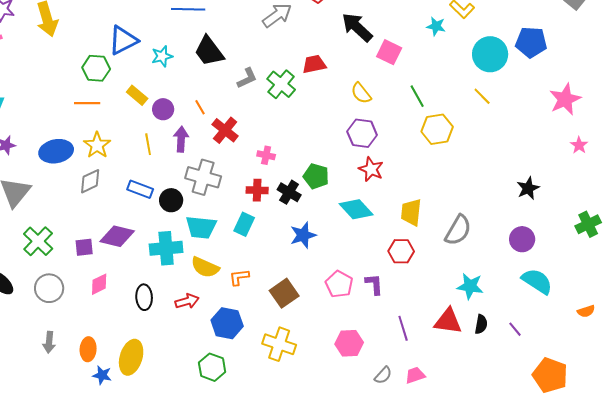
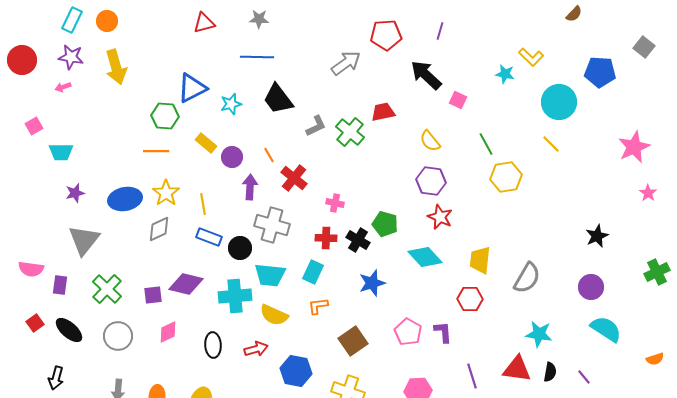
blue pentagon: (531, 42) -> (600, 72), moved
pink square: (389, 52) -> (458, 100), size x0.7
yellow line: (148, 144) -> (203, 204), moved
orange L-shape: (239, 277) -> (318, 306), moved

